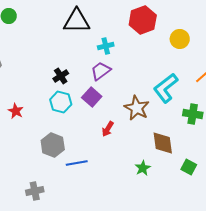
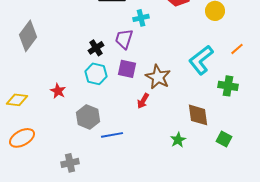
purple trapezoid: (101, 71) -> (124, 39), moved, turned -35
purple square: (92, 97) -> (127, 69), turned -30
brown star: (137, 108) -> (158, 77), moved
red star: (16, 111) -> (58, 91), moved

